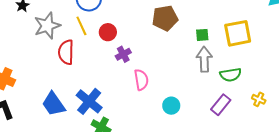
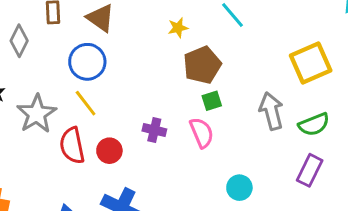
red circle: (108, 32) -> (109, 151), moved
green square: (202, 35) -> (212, 101), moved
purple cross: (123, 54) -> (154, 130), turned -35
pink semicircle: (141, 80) -> (202, 133), moved

